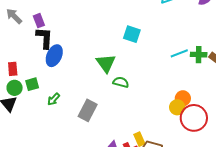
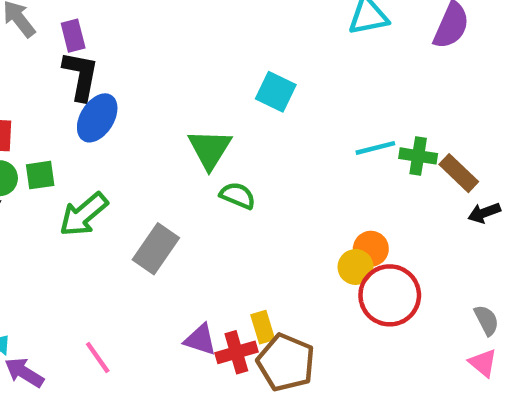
green arrow: (54, 99) -> (84, 214), size x1.6

